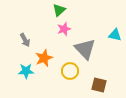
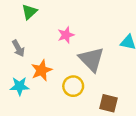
green triangle: (59, 10) -> (29, 12), moved

